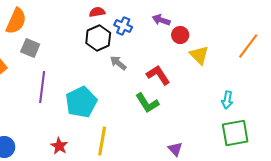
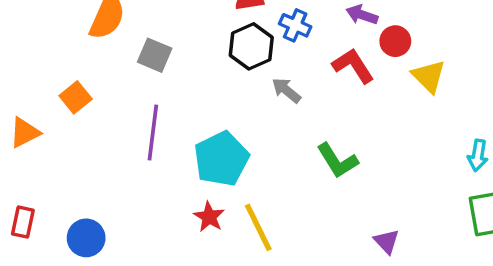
gray square: (30, 48) -> (155, 55), moved
red L-shape: (158, 75) -> (353, 66), moved
yellow line: (102, 141) -> (258, 227), turned -36
red star: (59, 146) -> (209, 217), moved

